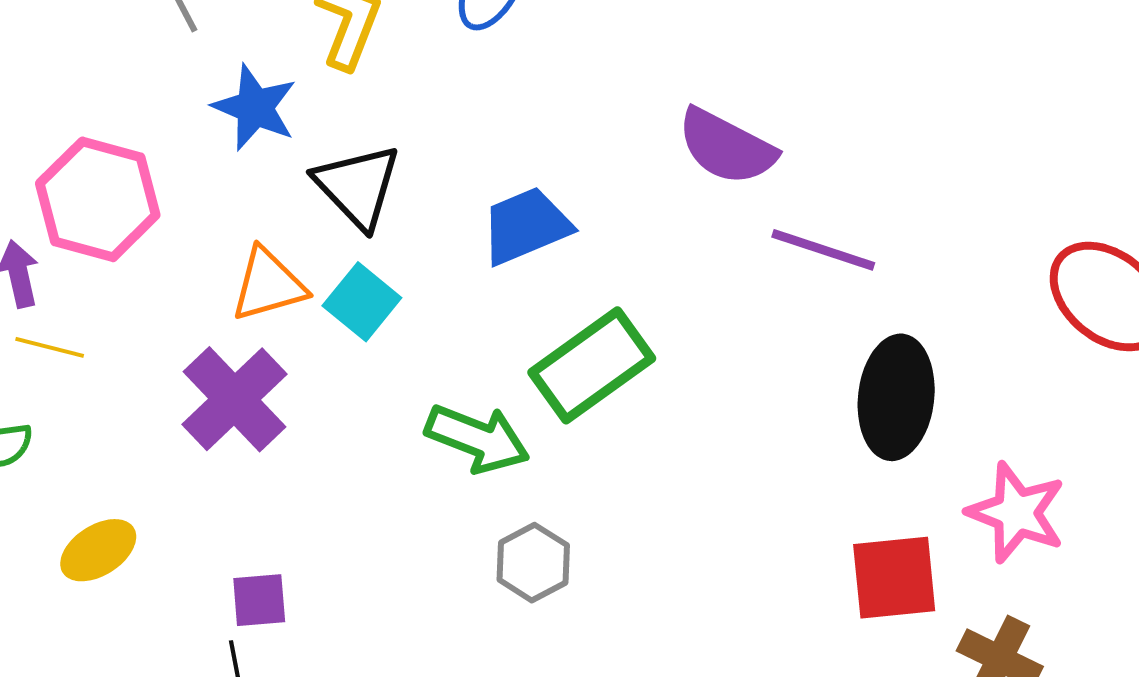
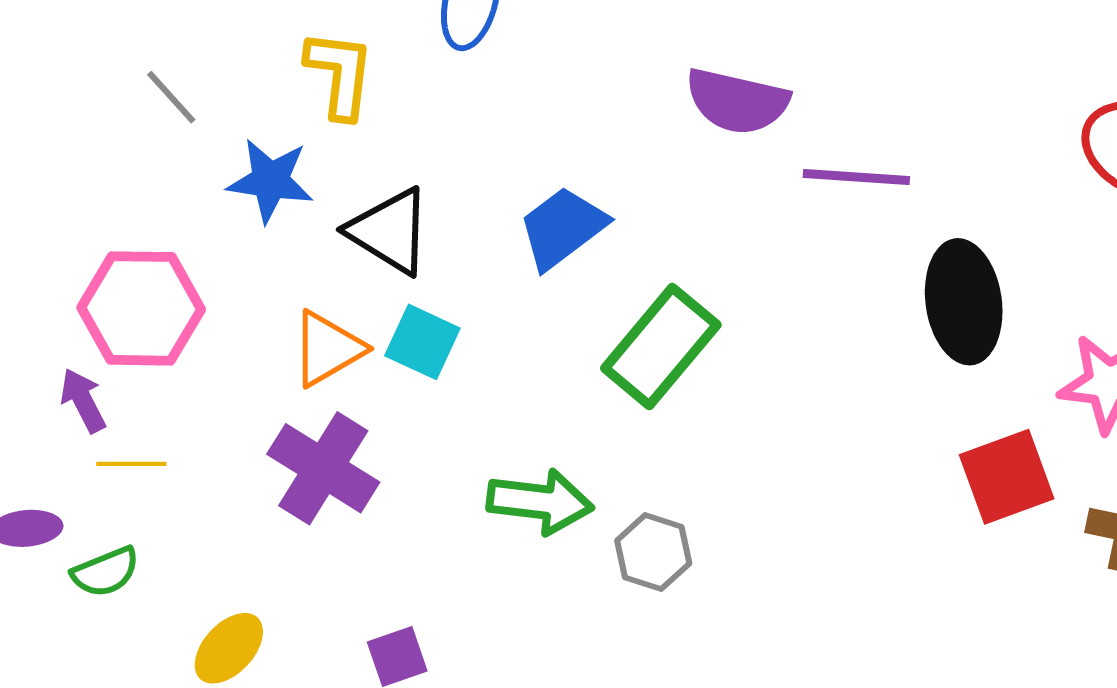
green arrow: (477, 439) -> (540, 502), moved

